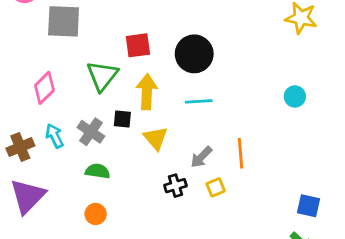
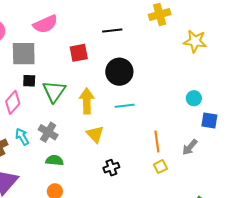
red square: (138, 45) -> (79, 53), moved
black square: (122, 119) -> (29, 81), moved
gray arrow: (201, 157) -> (190, 147), moved
yellow square: (216, 187) -> (160, 167), moved
blue square: (308, 206) -> (209, 121), moved

